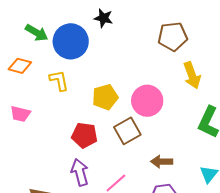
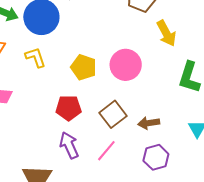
yellow pentagon: (105, 97) -> (84, 67), turned -30
brown square: (127, 131) -> (113, 114), moved

